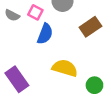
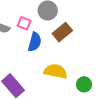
brown rectangle: (90, 27) -> (62, 32), moved

